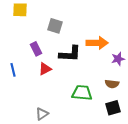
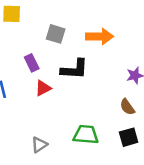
orange arrow: (97, 43) -> (100, 36), moved
brown semicircle: (112, 84) -> (127, 107), turned 48
green trapezoid: (82, 93) -> (86, 135), moved

